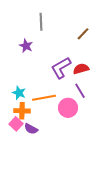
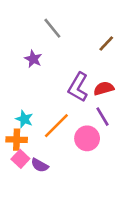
gray line: (41, 22) -> (52, 28), turned -36
purple L-shape: (61, 68) -> (78, 87), turned -30
orange line: (44, 98) -> (56, 126), turned -35
orange cross: (22, 111) -> (17, 140), moved

